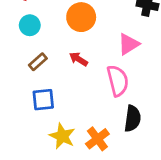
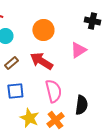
red arrow: (78, 59) -> (41, 61), size x1.6
pink semicircle: (118, 81) -> (53, 91), moved

